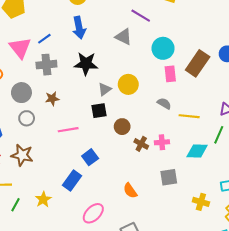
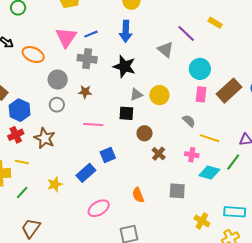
pink cross: (162, 142) -> (192, 155), moved
green line: (15, 205) -> (22, 192), moved

